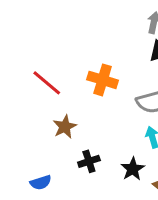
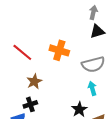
black cross: (89, 161) -> (30, 104), moved

